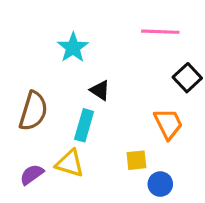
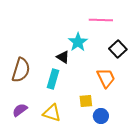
cyan star: (73, 48) -> (78, 42), moved
yellow triangle: (70, 163) -> (52, 113), moved

